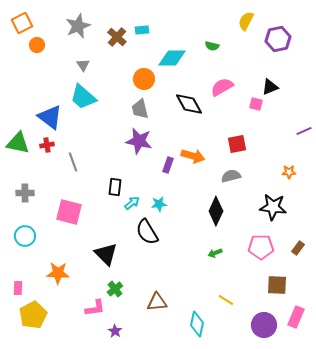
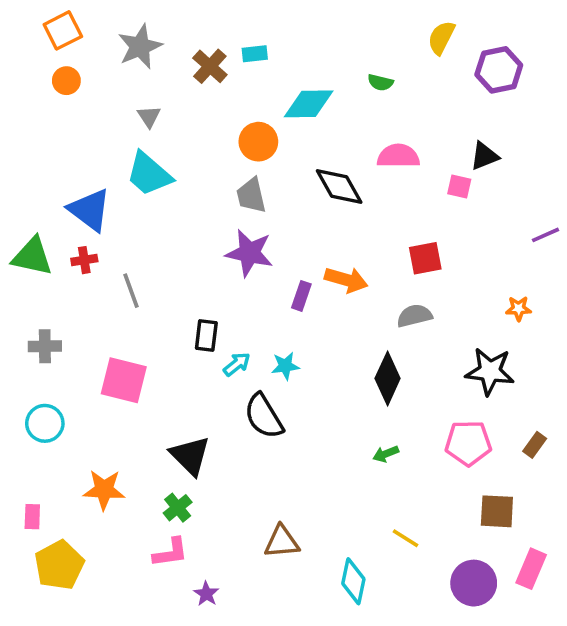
orange square: (22, 23) -> (63, 30), moved
pink semicircle: (222, 87) -> (398, 156), turned 30
green cross: (115, 289) -> (178, 508), moved

